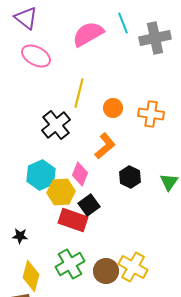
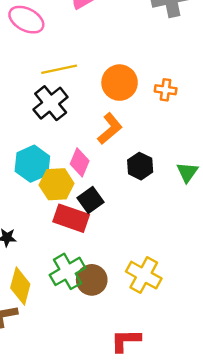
yellow line: (79, 93) -> (59, 69), moved, turned 64
orange circle: (113, 108) -> (120, 83), size x1.5
orange cross: (151, 114) -> (166, 90), size x0.7
brown circle: (106, 271) -> (92, 280), moved

